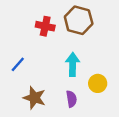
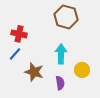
red cross: (45, 26) -> (19, 34), moved
brown star: (34, 98) -> (34, 72), moved

